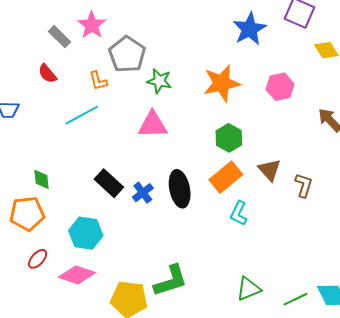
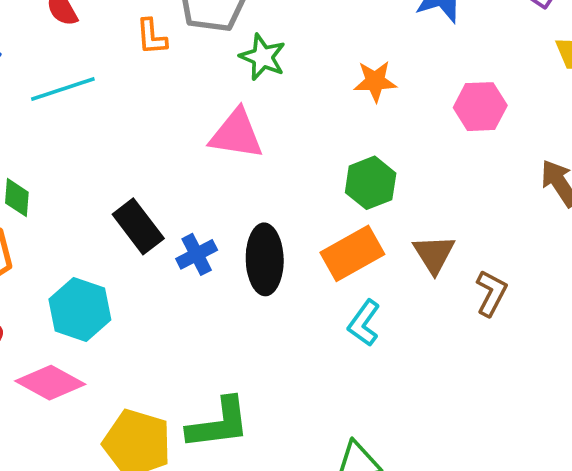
orange star: (222, 83) -> (375, 81), size x0.6
cyan line: (82, 115) -> (63, 89), moved

